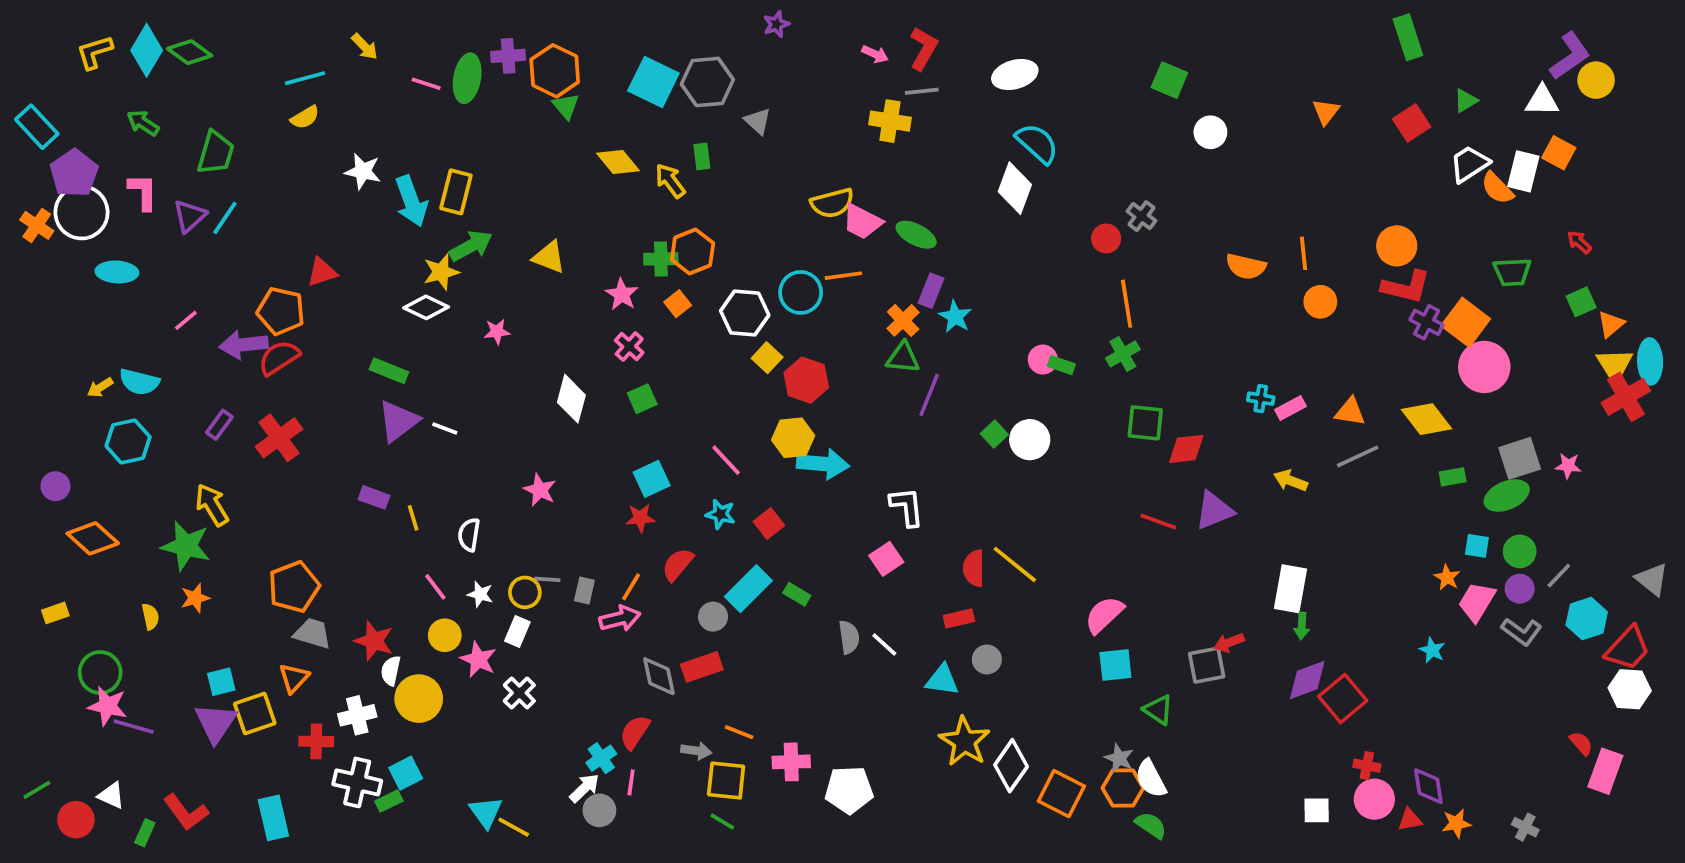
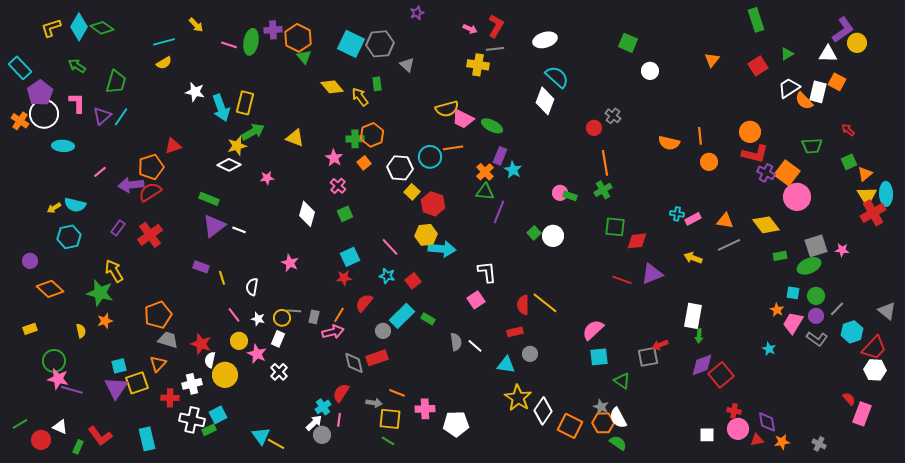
orange pentagon: (281, 311) -> (151, 167), turned -30

